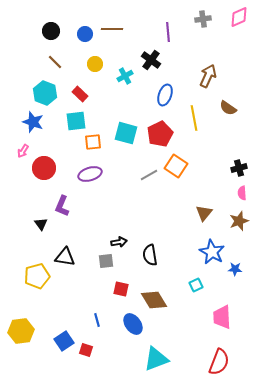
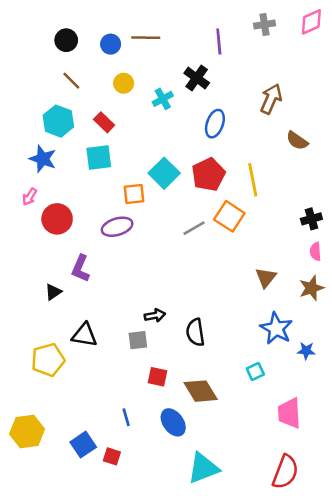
yellow line: (194, 118) -> (253, 180), moved
cyan square: (126, 133) -> (164, 173), turned 30
orange square: (93, 142) -> (134, 194), moved
black triangle: (41, 224) -> (53, 292), turned 32

